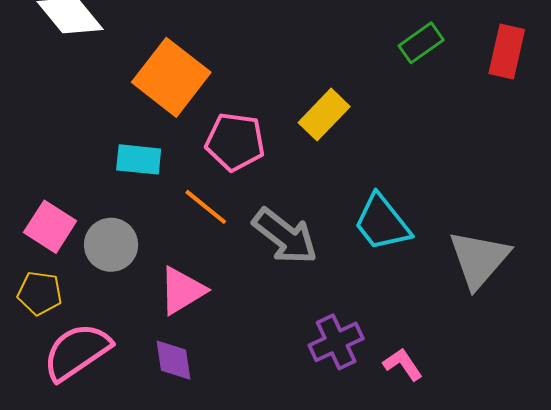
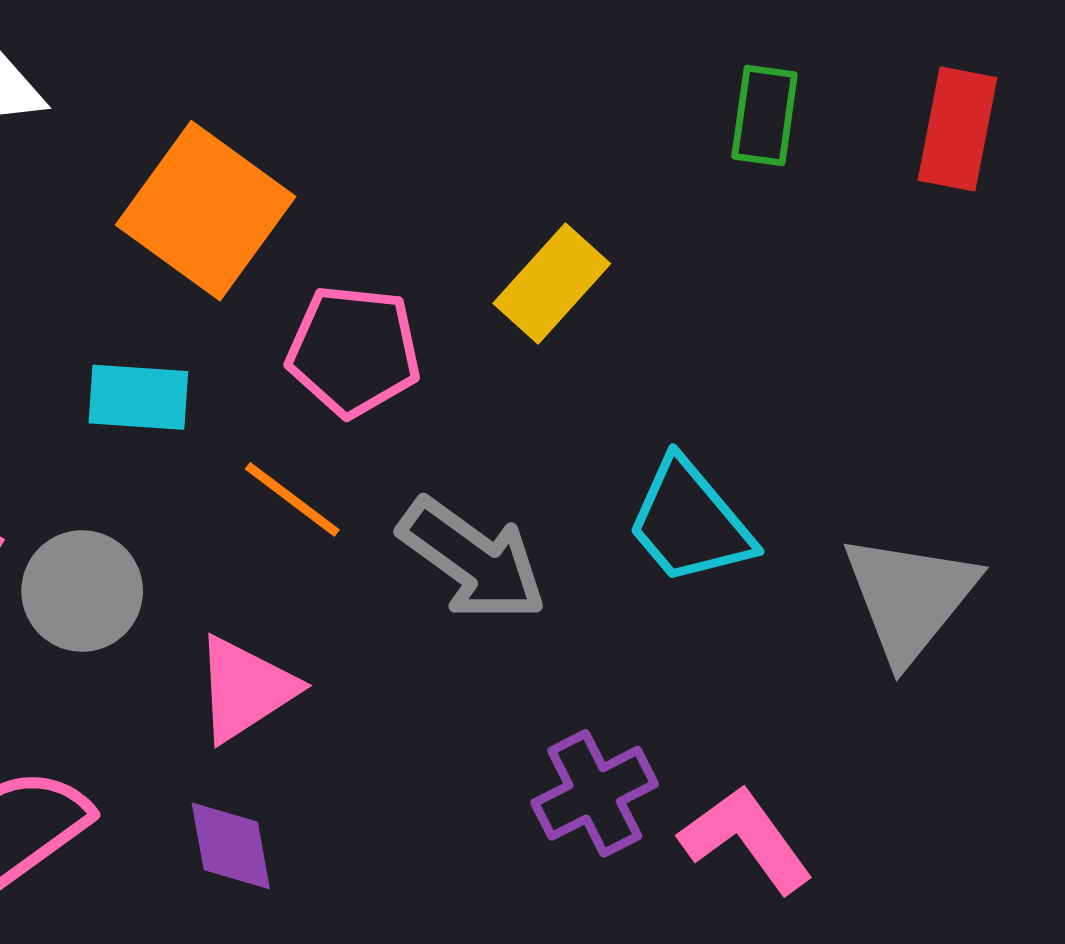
green rectangle: (421, 43) -> (765, 115), turned -45
pink L-shape: (403, 364) -> (746, 839), size x1.5

